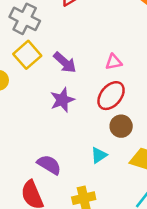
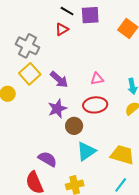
red ellipse: (111, 96) -> (95, 105), turned 45
brown circle: (121, 126) -> (74, 126), moved
cyan triangle: (99, 155) -> (86, 151), size x1.5

